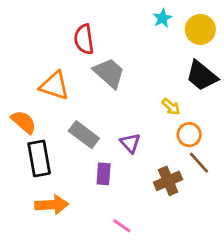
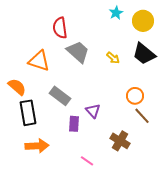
yellow arrow: (171, 107) -> (113, 58), moved
purple triangle: (130, 143) -> (93, 111), moved
brown cross: (168, 181) -> (120, 141), moved, turned -36

